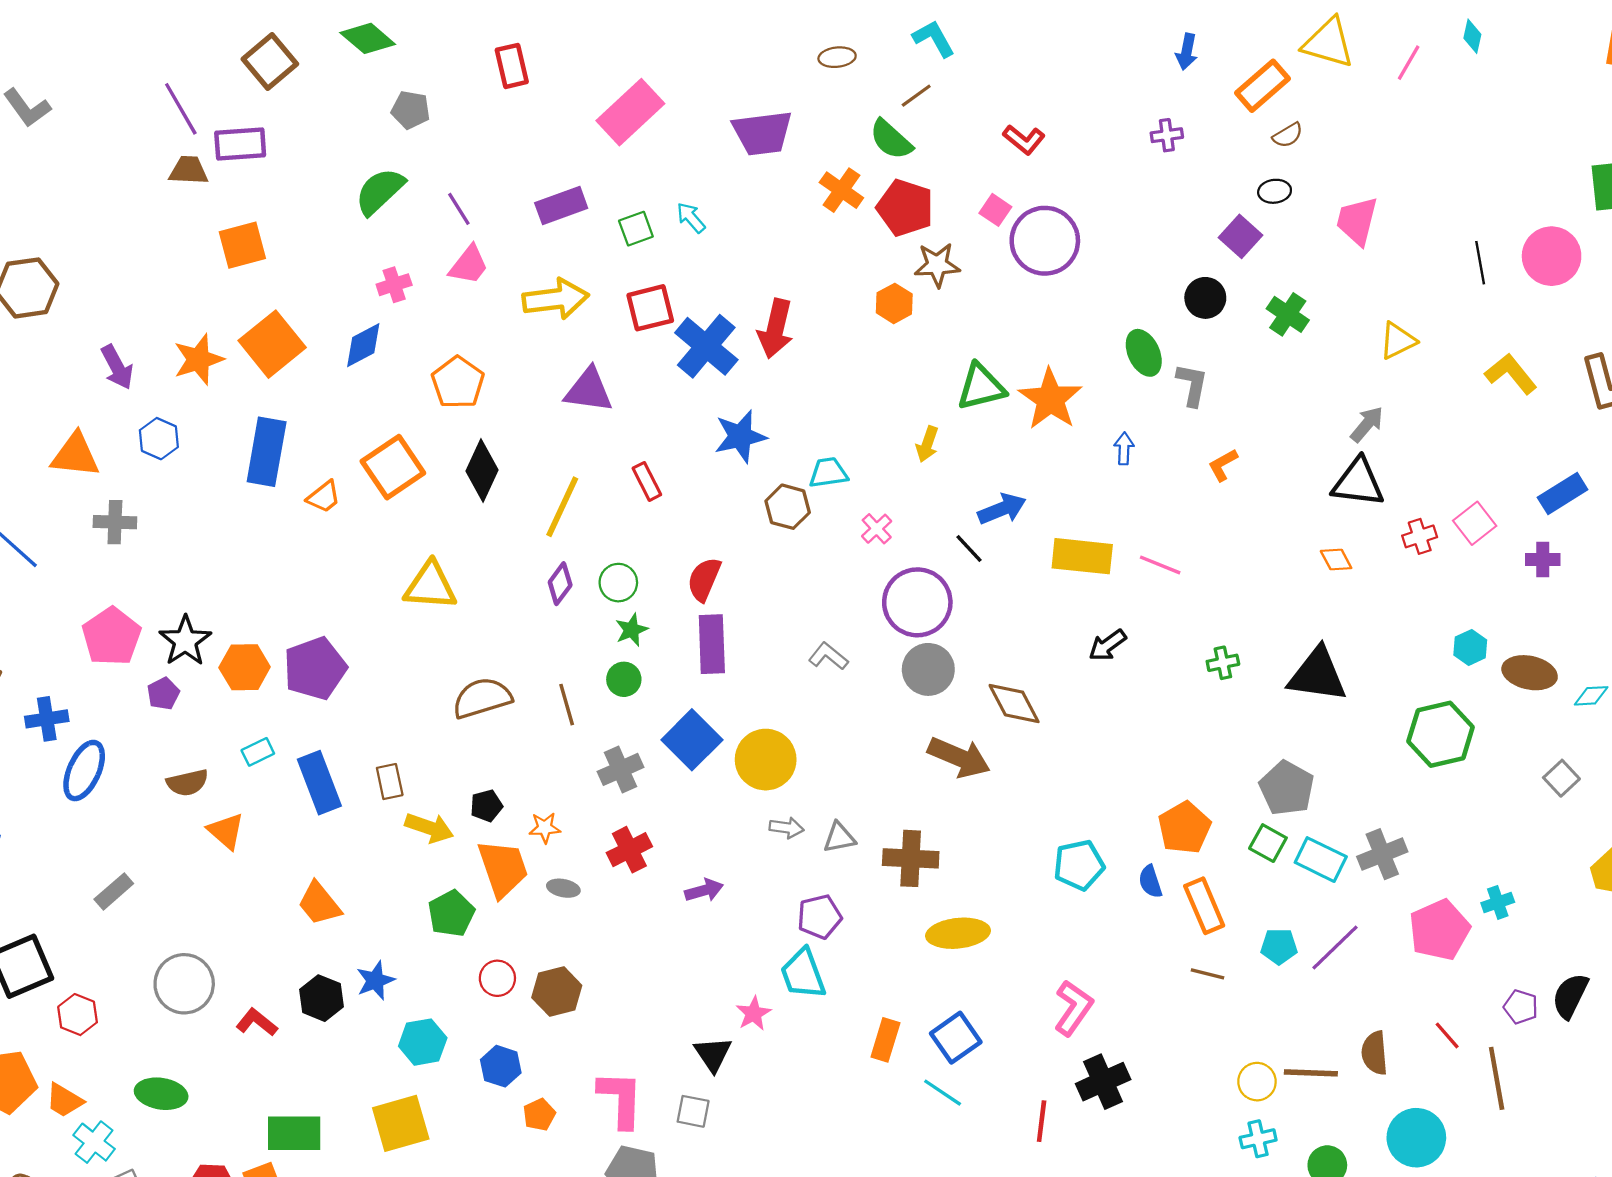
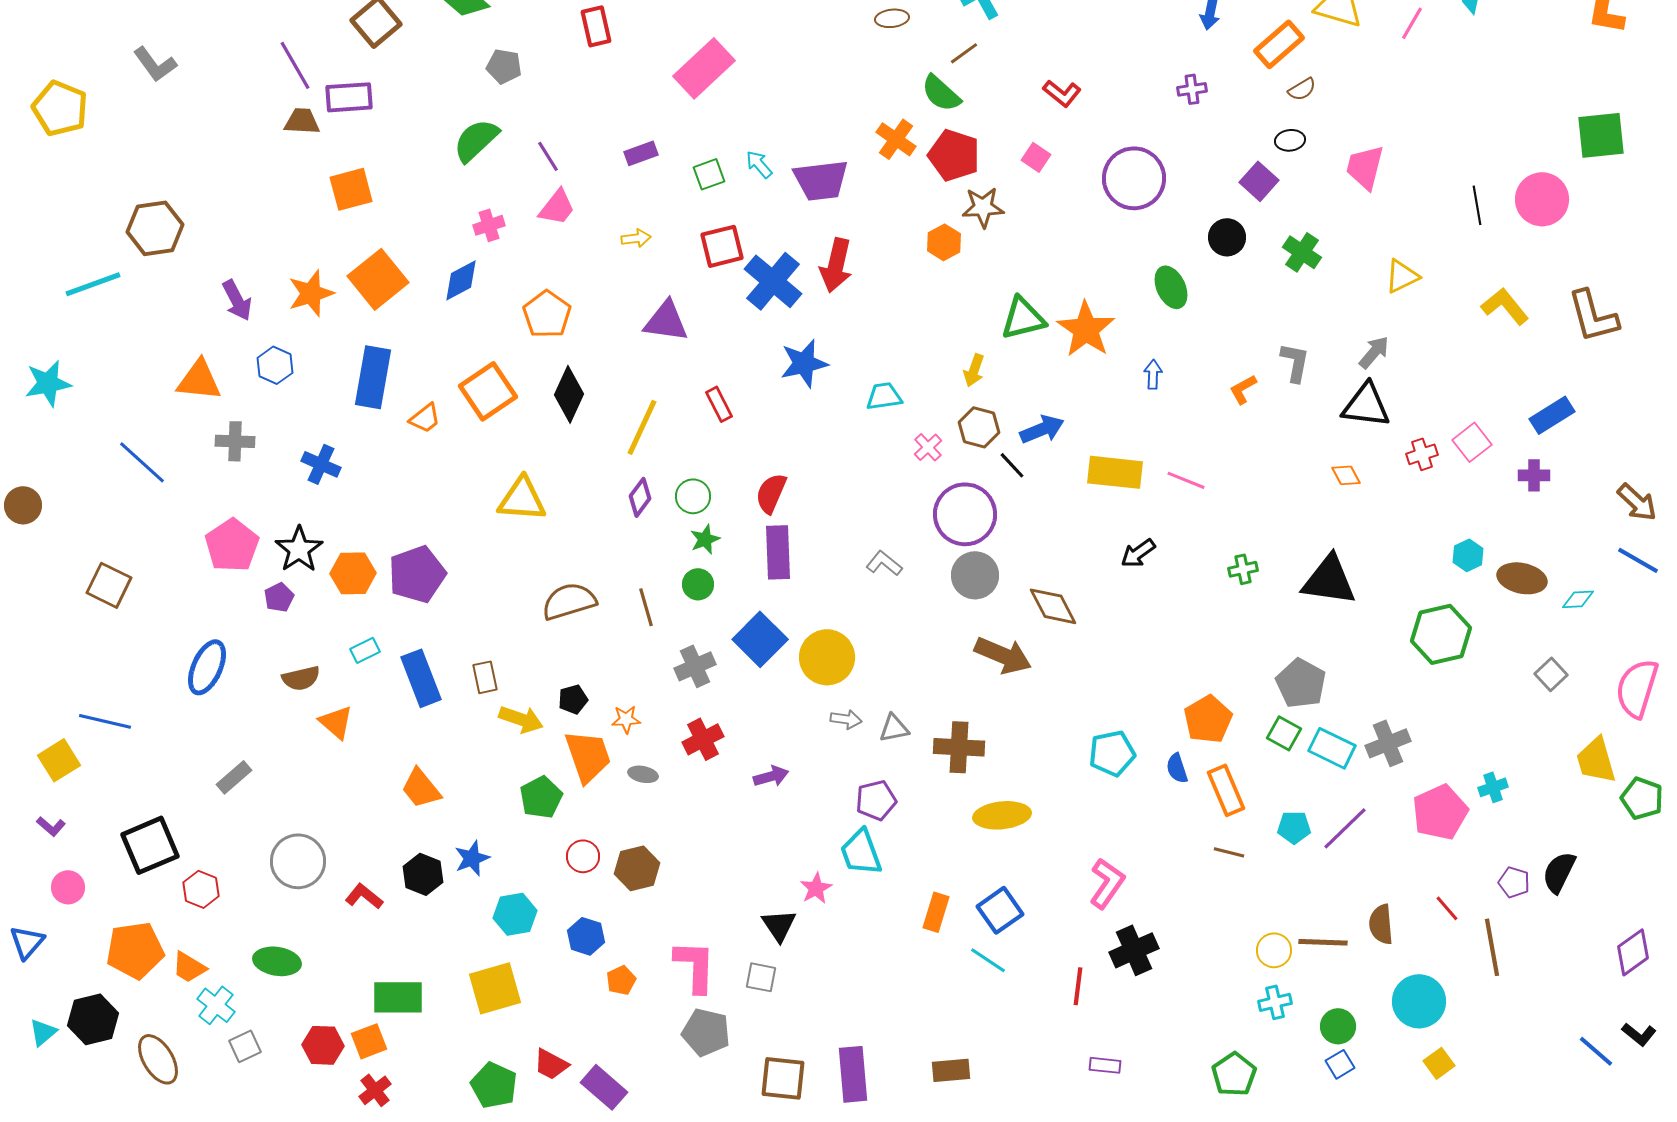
purple trapezoid: (762, 133) -> (821, 180), moved
purple rectangle: (561, 206) -> (641, 153), size x0.7
purple circle: (1045, 241) -> (1134, 178), moved
yellow arrow: (556, 299) -> (636, 238), size x0.5
gray L-shape: (1192, 385) -> (1295, 362), moved
brown hexagon: (788, 507) -> (979, 427), moved
blue cross: (47, 719) -> (321, 464), moved, turned 33

